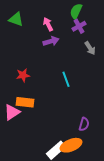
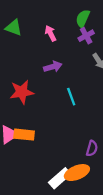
purple arrow: (51, 41) -> (53, 67), moved
red star: (23, 75) -> (22, 92), size x1.5
orange rectangle: (25, 102) -> (24, 135), moved

